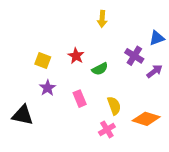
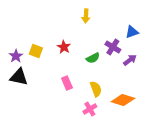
green semicircle: (100, 69) -> (93, 58), moved
purple star: (48, 88) -> (16, 56), moved
black triangle: (23, 115) -> (19, 77), moved

